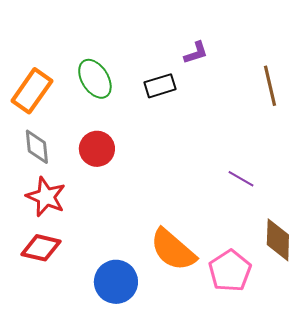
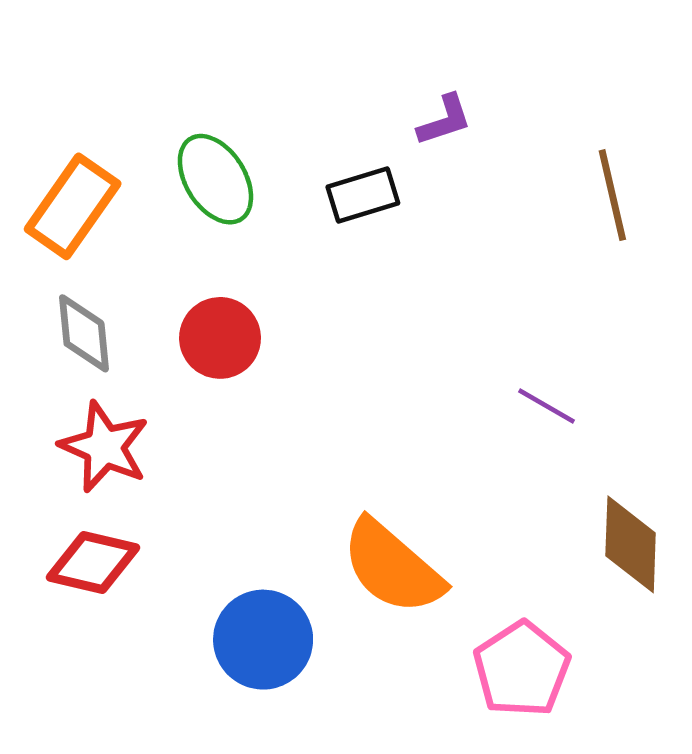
pink pentagon: (230, 271) -> (522, 669), moved

